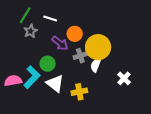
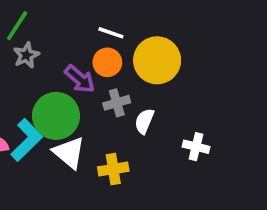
white line: (50, 19) -> (111, 33), moved
yellow circle: (98, 47) -> (157, 60), moved
green circle: (48, 64) -> (56, 116), size x1.6
white cross: (124, 78) -> (196, 147), turned -32

